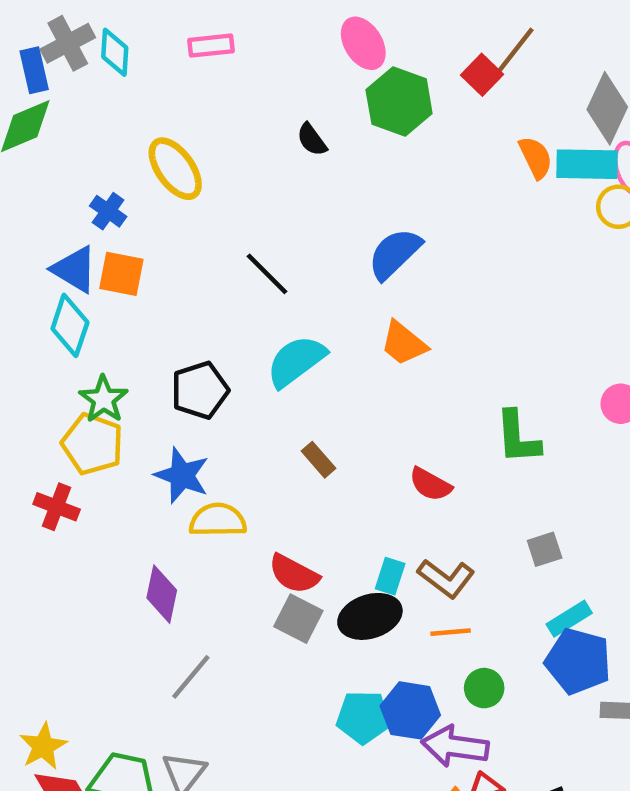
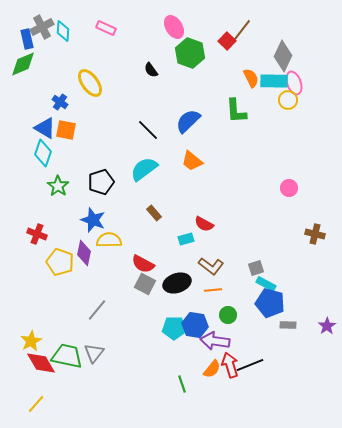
pink rectangle: (211, 46) -> (106, 28), turned 30
black line: (267, 274) -> (148, 130), moved
green L-shape: (518, 437) -> (236, 111), moved
yellow pentagon: (92, 444) -> (60, 262), moved
gray square: (545, 549) -> (256, 268), moved
cyan rectangle: (390, 576) -> (186, 239), moved, turned 56
purple diamond: (162, 594) -> (84, 253), moved
cyan rectangle: (569, 619) -> (266, 284), turned 60

